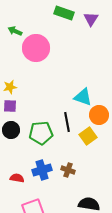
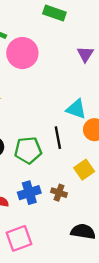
purple triangle: (91, 19) -> (85, 54), moved
yellow square: (88, 136) -> (84, 170), moved

